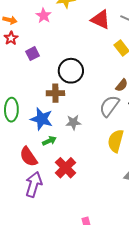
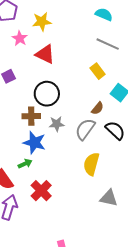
red triangle: (100, 20) -> (45, 54), moved
blue star: (42, 119) -> (34, 143), moved
gray star: (73, 122) -> (57, 124), moved

